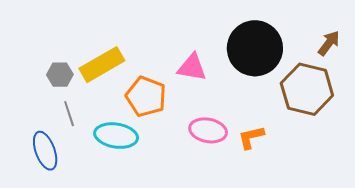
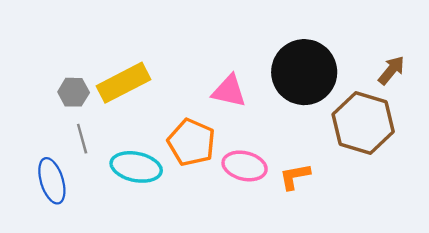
orange pentagon: (146, 96) -> (191, 142), moved

